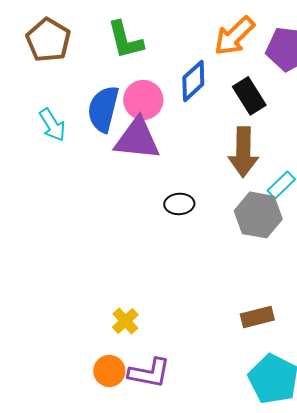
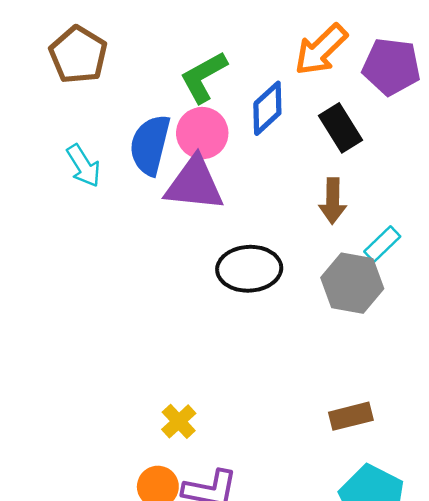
green L-shape: (125, 40) -> (204, 77), moved, turned 75
brown arrow: (243, 152) -> (333, 201), size x0.7
black ellipse: (179, 204) -> (249, 269), size x1.6

